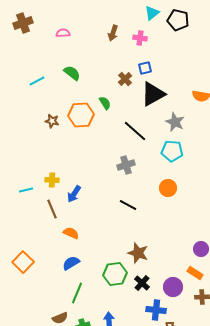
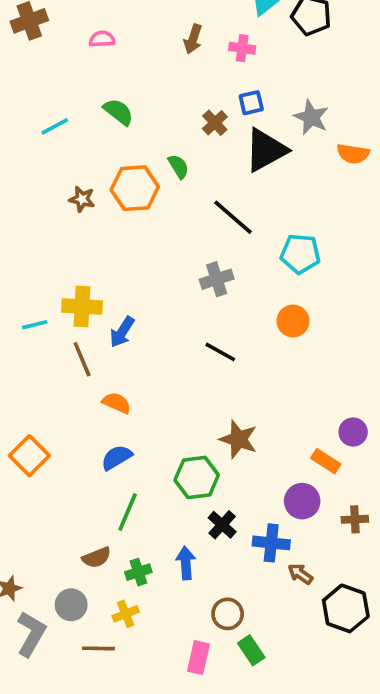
gray star: (175, 122) -> (311, 117), moved
yellow cross: (52, 180) -> (82, 306), size x1.5
orange rectangle: (195, 273) -> (326, 461), moved
black cross: (142, 283) -> (222, 525), moved

